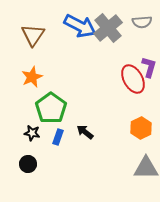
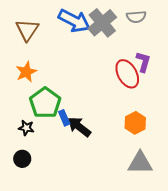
black arrow: (85, 132) -> (79, 127), size x1.4
blue rectangle: (58, 137) -> (64, 118), moved, turned -42

